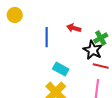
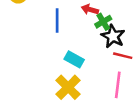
green cross: (101, 38) -> (103, 22), moved

